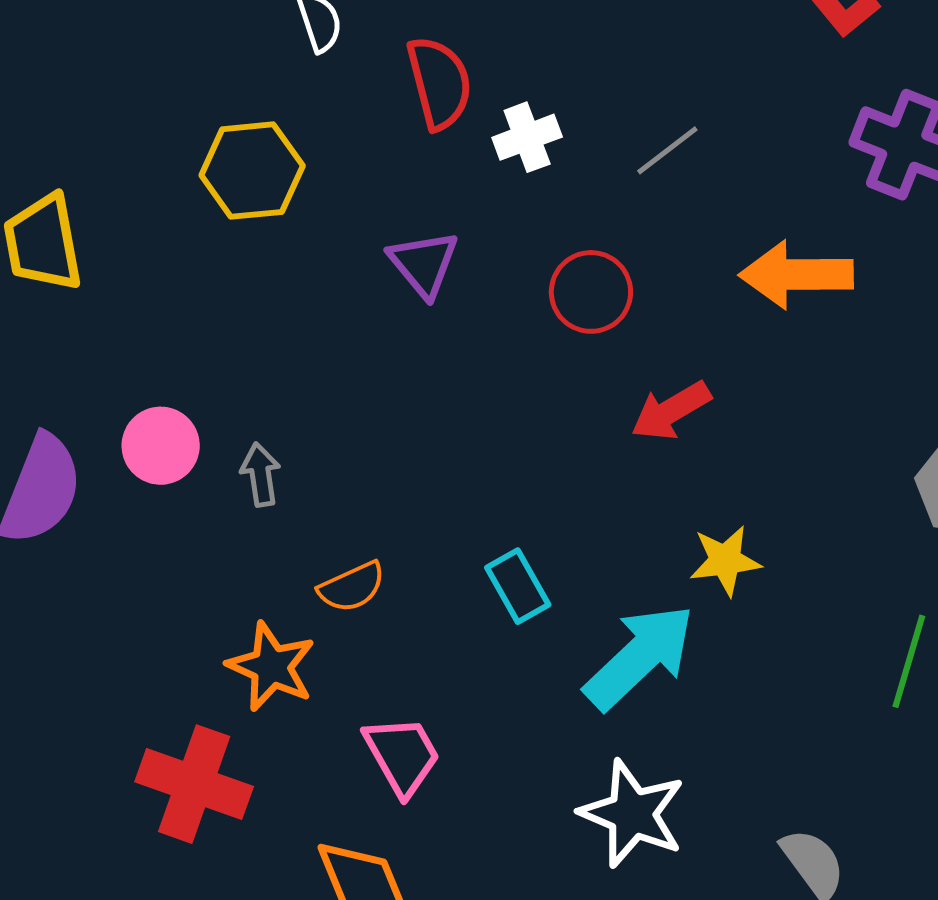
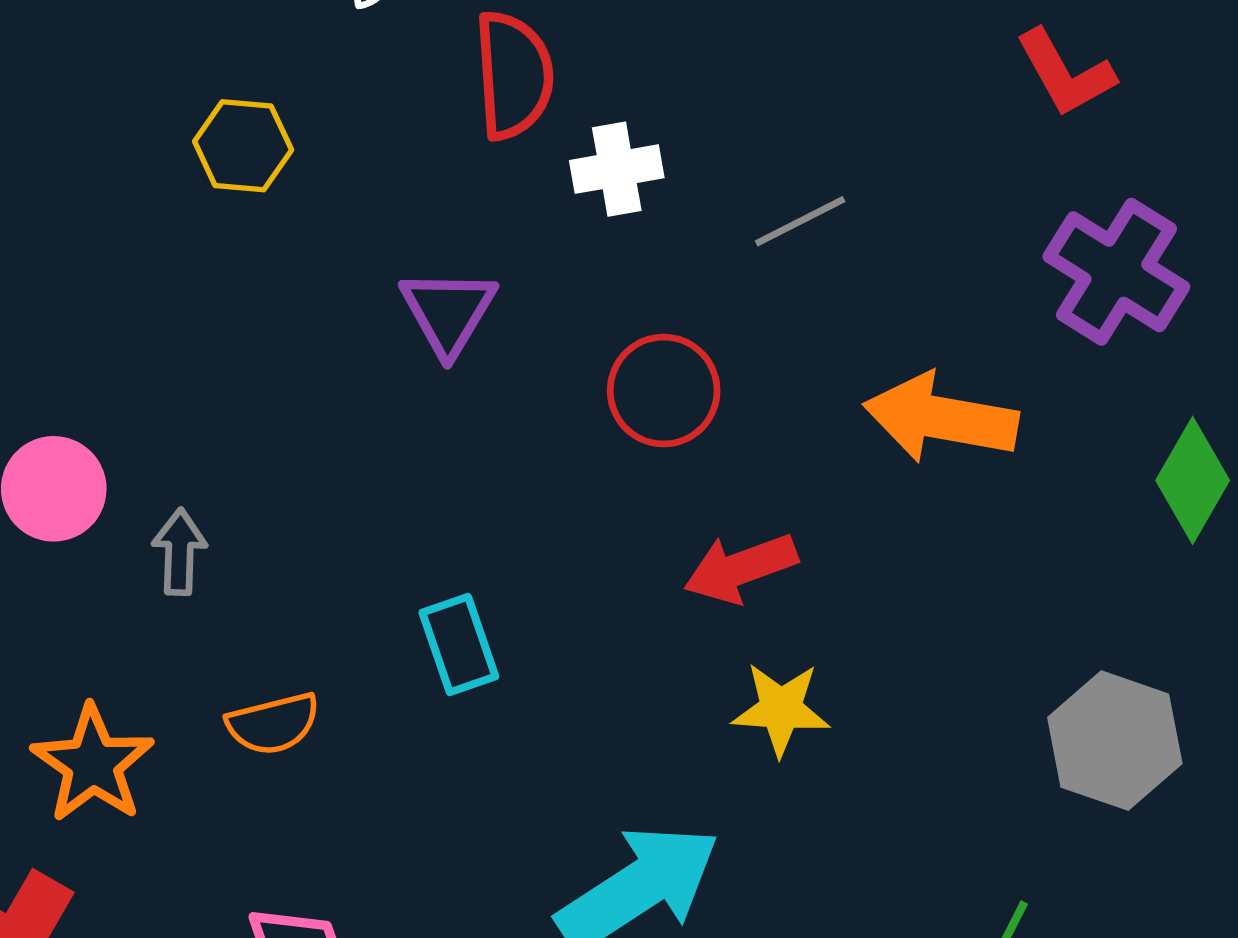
yellow hexagon: (252, 171) -> (243, 146), size x0.7
yellow star: (725, 561) -> (781, 709), moved
cyan rectangle: (518, 586) -> (459, 645), moved
orange star: (271, 667) -> (93, 764), moved

